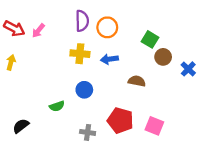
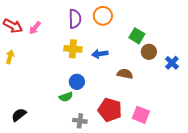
orange circle: (107, 27) -> (103, 16), moved
green semicircle: (57, 106) -> (66, 97), moved

